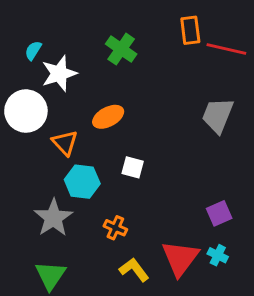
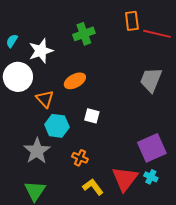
green cross: (121, 49) -> (84, 34), turned 35
cyan semicircle: (33, 50) -> (12, 41), moved
purple square: (219, 213) -> (152, 148), size x1.6

